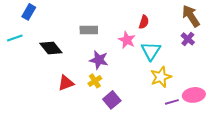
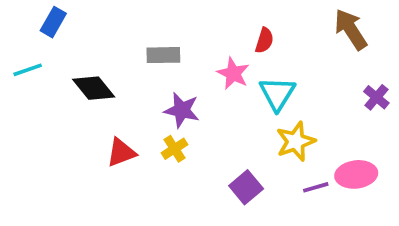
purple cross: (188, 39) -> (376, 97), moved
purple square: (112, 100) -> (246, 187), moved

